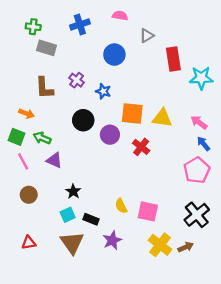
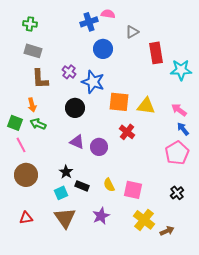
blue cross: (80, 24) -> (89, 22), moved
gray rectangle: (47, 48) -> (33, 51), moved
blue star: (103, 91) -> (93, 82), size x1.6
orange arrow: (26, 114) -> (32, 105), moved, turned 56
purple circle: (110, 135) -> (99, 147), moved
purple triangle: (54, 160) -> (77, 142), moved
brown circle: (29, 195) -> (26, 175), size x1.5
black cross: (197, 215) -> (177, 193), size x0.6
black rectangle: (91, 219) -> (82, 186), moved
brown arrow: (186, 247) -> (167, 231), moved

